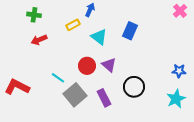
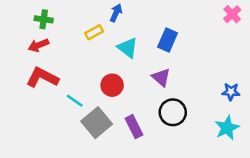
red arrow: (39, 40) -> (38, 45), moved
purple triangle: (109, 65) -> (161, 77), moved
red L-shape: (17, 87) -> (42, 77), moved

